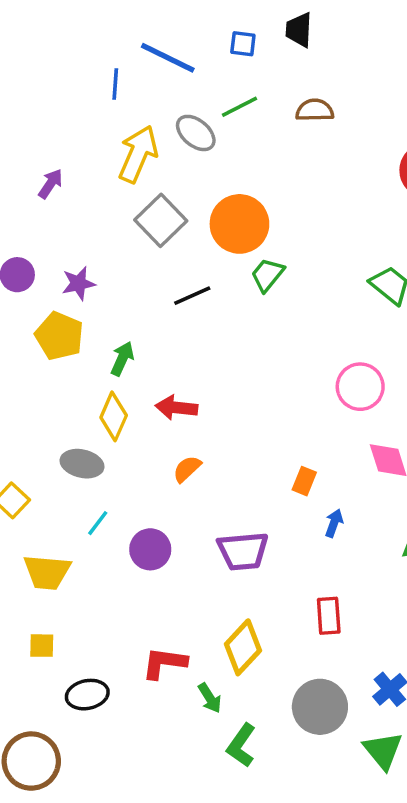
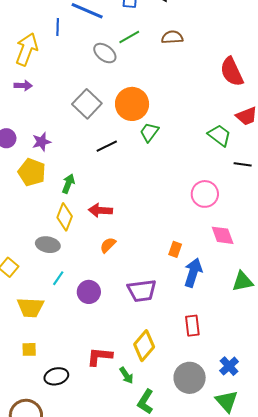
yellow arrow: (138, 154) -> (27, 49), moved
purple arrow: (51, 184) -> (23, 85), turned 60
blue arrow: (334, 523) -> (193, 273), size x1.8

